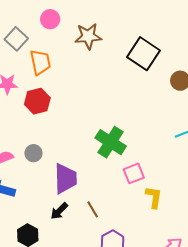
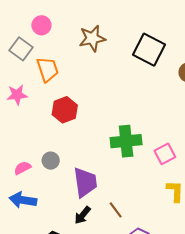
pink circle: (50, 19) -> (41, 25), moved
red hexagon: (37, 101) -> (65, 110), moved
green cross: (111, 142) -> (126, 141), turned -32
pink square: (134, 173) -> (165, 154), moved

